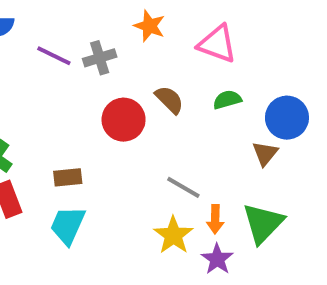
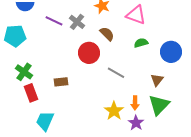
gray cross: (100, 58) -> (77, 22), turned -35
brown semicircle: (169, 100) -> (107, 34), moved
brown triangle: (265, 153) -> (157, 80), moved
gray line: (183, 187) -> (116, 73), moved
cyan trapezoid: (68, 225) -> (45, 121), moved

